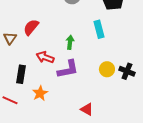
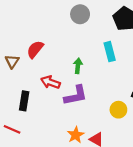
yellow circle: (107, 69) -> (118, 110), moved
orange star: (40, 93) -> (76, 135), moved

